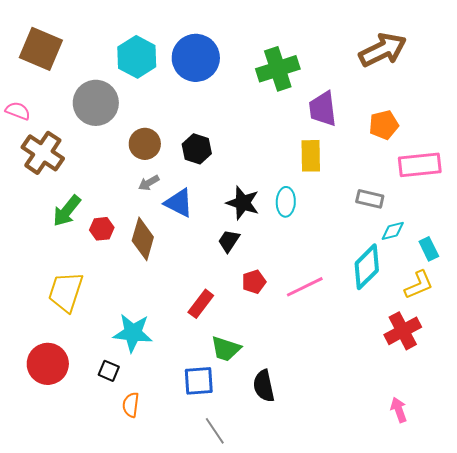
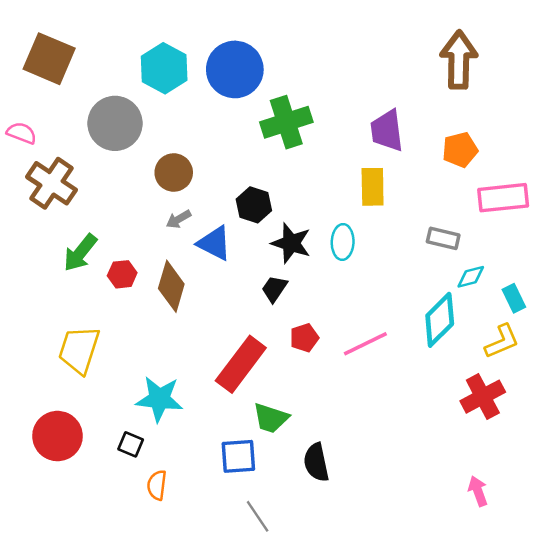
brown arrow: (383, 50) -> (459, 60), turned -63
green cross: (278, 69) -> (286, 122), moved
black hexagon: (197, 149) -> (254, 205), moved
red rectangle: (201, 304) -> (241, 364), size x1.6

